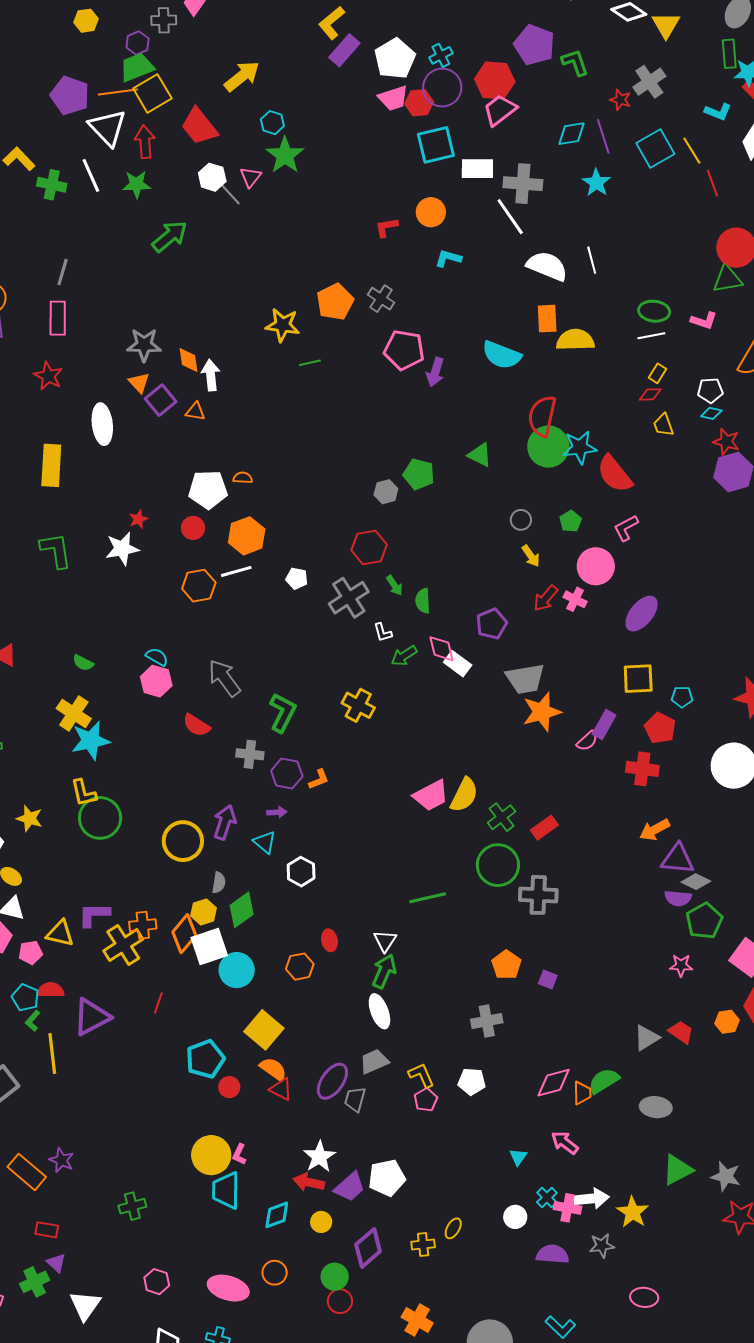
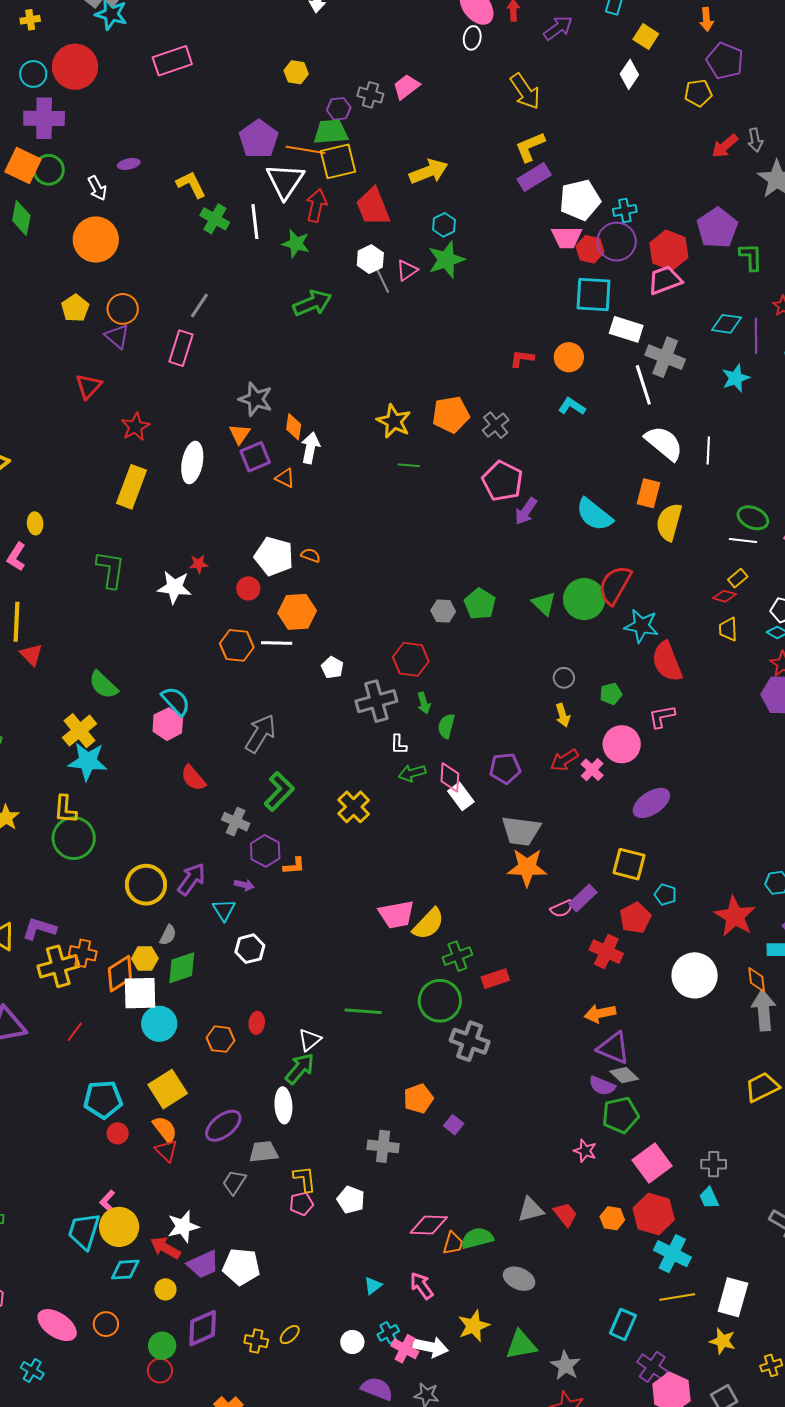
yellow semicircle: (575, 340) -> (669, 522), turned -90
red star: (48, 376) -> (135, 427), moved
green circle: (548, 447) -> (584, 599), moved
cyan semicircle: (157, 657) -> (176, 701), size x1.4
green semicircle: (83, 663) -> (103, 685), size x1.5
gray arrow: (224, 678) -> (261, 733), moved, turned 51
purple ellipse: (332, 1081) -> (223, 1126), moved
yellow circle: (211, 1155) -> (119, 1227), moved
yellow star: (633, 1212) -> (474, 1326), moved

